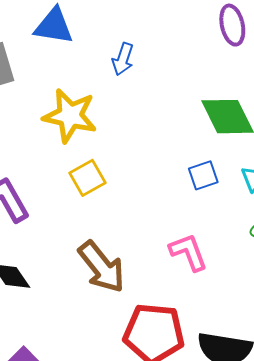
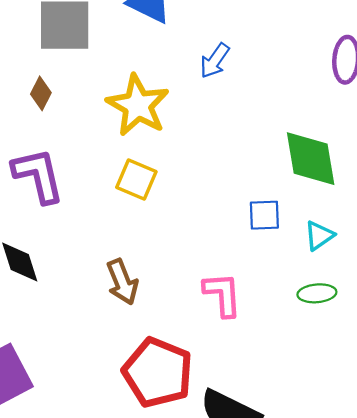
yellow square: (87, 178) -> (136, 180), turned 36
brown arrow: (102, 267) -> (122, 282), size x0.7

